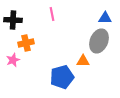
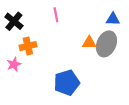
black cross: (13, 20) -> (14, 21), turned 36
orange triangle: (83, 61) -> (89, 43), moved

